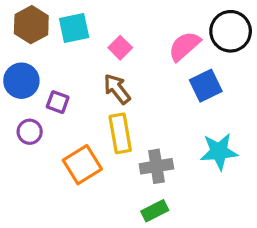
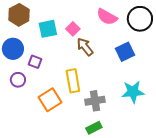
cyan square: (74, 28) -> (48, 29), moved
pink semicircle: (184, 46) -> (107, 17), moved, turned -110
brown arrow: (117, 89) -> (85, 47), moved

